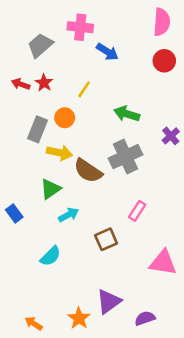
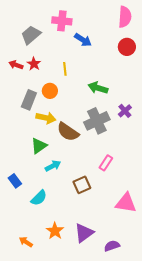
yellow line: (84, 89) -> (65, 69), turned -40
purple cross: (171, 136) -> (125, 111), moved
blue rectangle: (14, 213) -> (15, 181), moved
orange star: (79, 318) -> (55, 231), moved
orange arrow: (34, 323) -> (26, 242), moved

